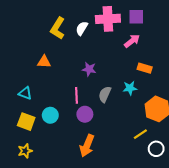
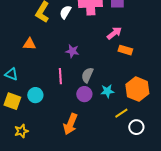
pink arrow: (132, 41) -> (114, 33), moved
cyan star: (130, 88) -> (107, 91), moved
purple circle: (85, 114) -> (84, 94), moved
yellow star: (25, 151) -> (21, 131), moved

